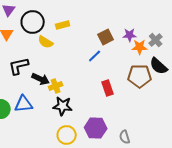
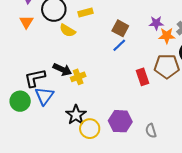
brown square: (106, 37) -> (120, 28), moved, turned -35
black L-shape: (19, 66) -> (35, 78), moved
red rectangle: (108, 88) -> (142, 77), moved
blue triangle: (24, 104) -> (44, 96), turned -48
black star: (63, 106) -> (76, 115), moved, turned 30

